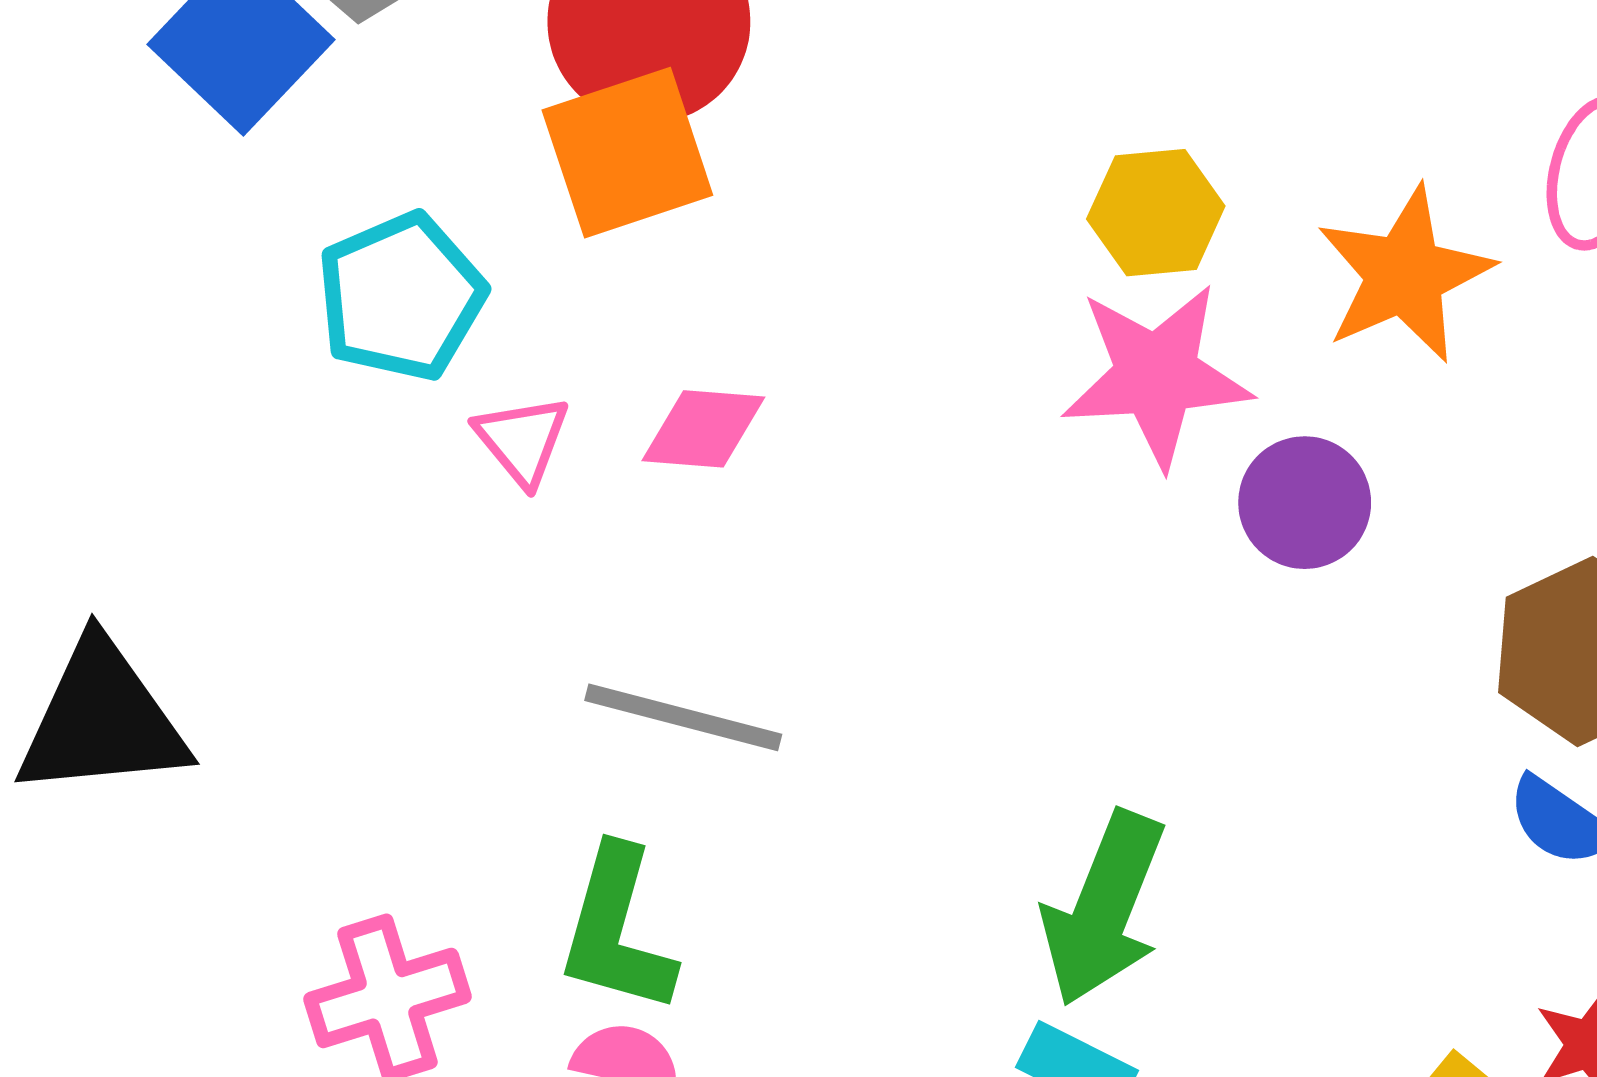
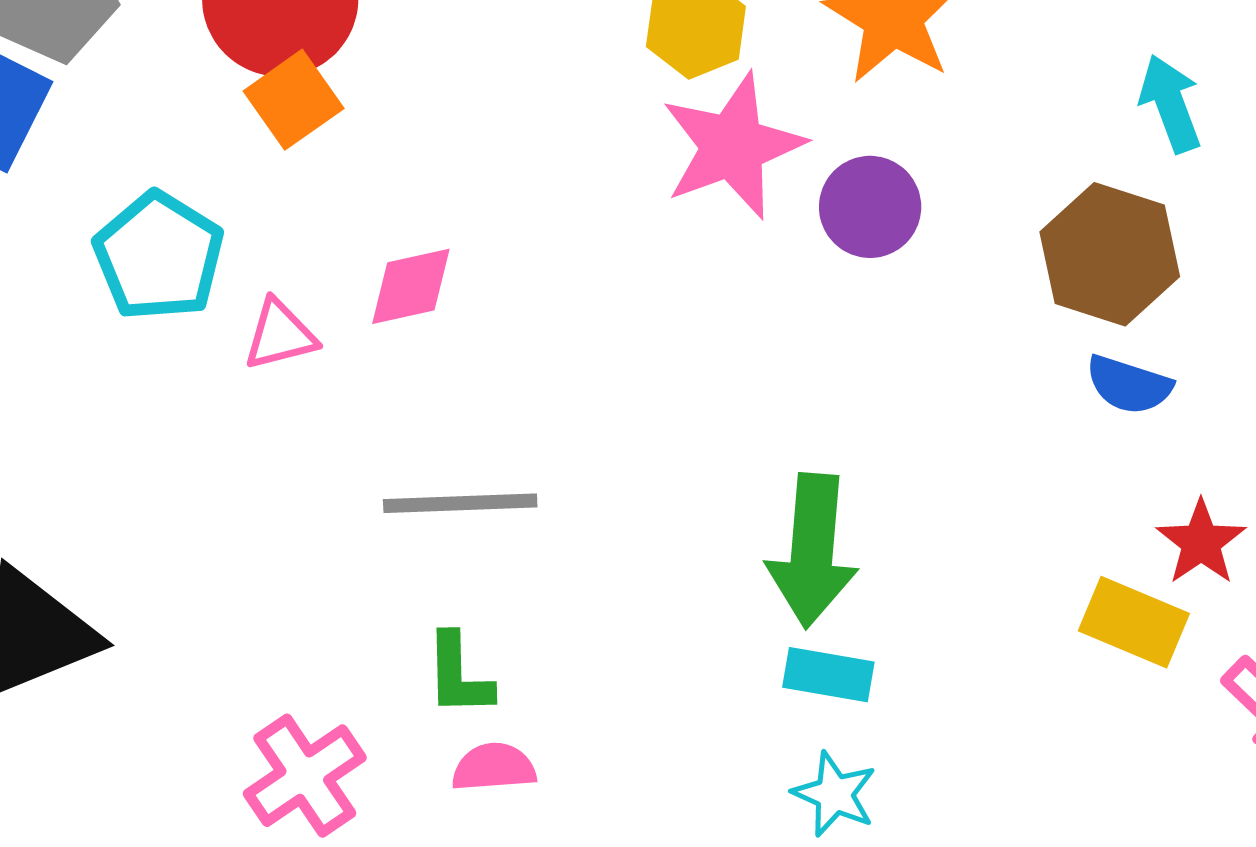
orange square: (627, 153) -> (294, 100), size x0.7
pink triangle: (522, 440) -> (280, 335), turned -48
green L-shape: (617, 930) -> (459, 675), size x0.7

